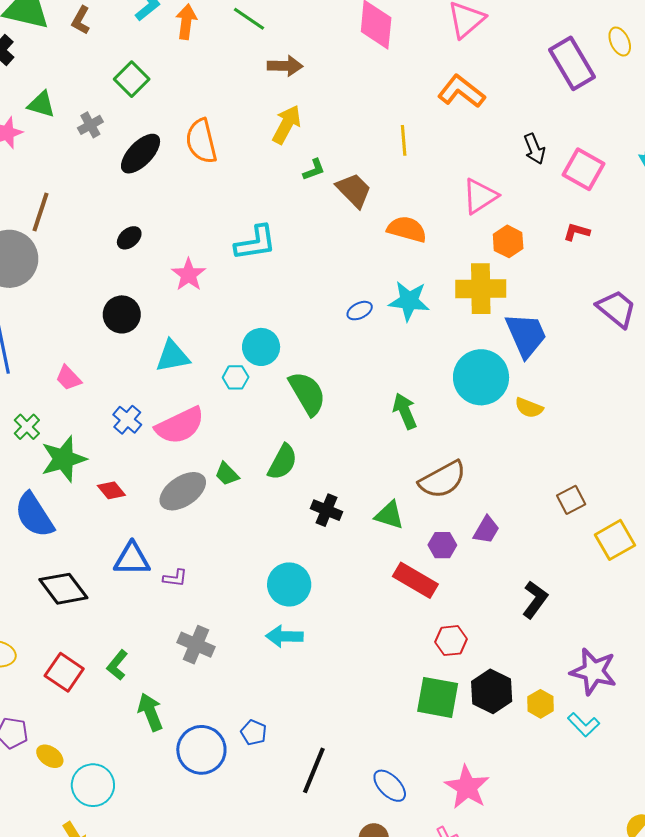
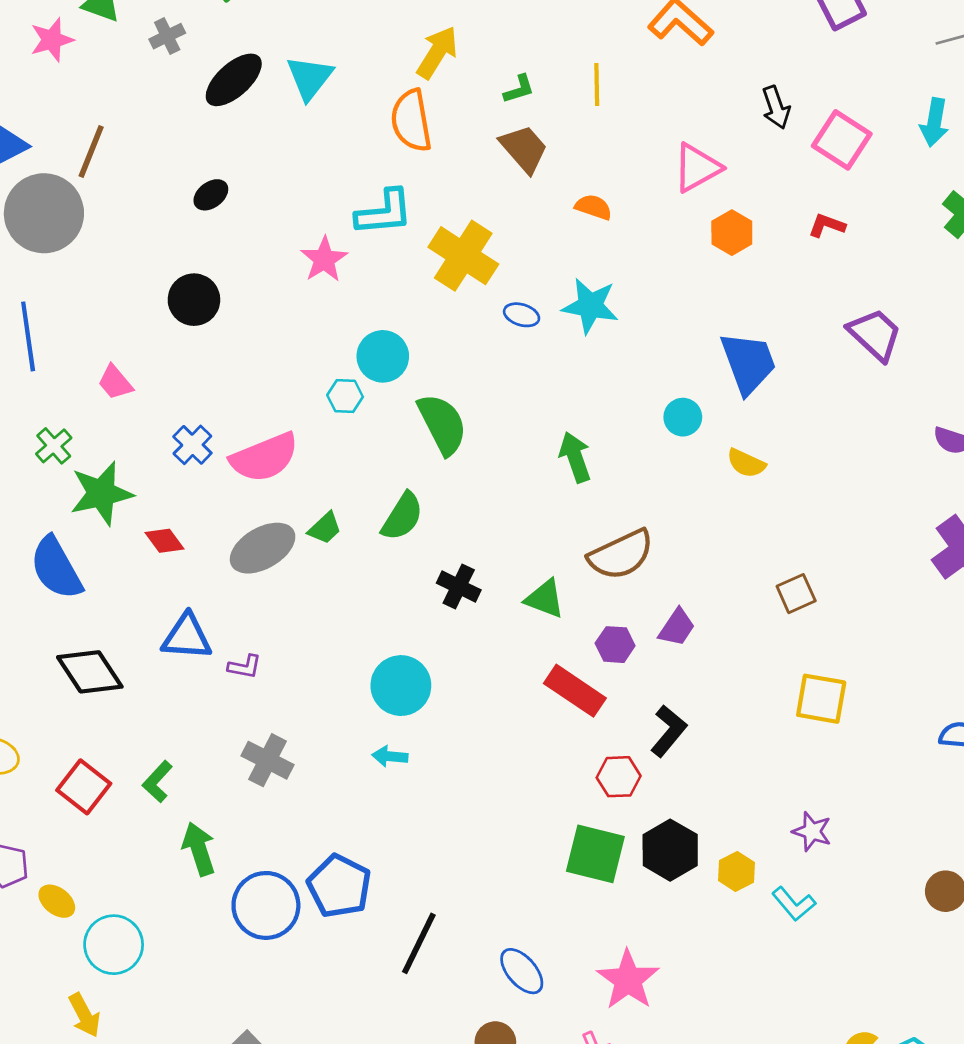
orange semicircle: (201, 141) -> (411, 121), moved
green L-shape: (314, 170) -> (519, 89), moved
orange semicircle: (407, 229) -> (594, 207), size x0.7
pink star: (189, 275) -> (324, 259), moved
yellow cross: (481, 289) -> (463, 256), moved, turned 30
blue ellipse: (360, 311) -> (522, 315), turned 40
cyan triangle: (172, 356) -> (310, 78), moved, turned -45
cyan circle: (481, 377) -> (683, 417), size x0.5
green trapezoid: (227, 474) -> (325, 528), turned -92
yellow square: (615, 540) -> (821, 699), moved, turned 36
black L-shape: (535, 600) -> (669, 731), moved
cyan arrow: (284, 636) -> (390, 756), size x0.7
purple star: (593, 671) -> (812, 831), size x0.6
blue pentagon: (254, 732) -> (339, 886), size x1.8

